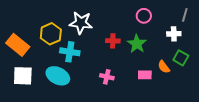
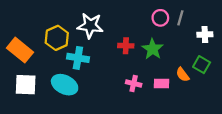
gray line: (185, 15) -> (180, 18), moved
white cross: (174, 34) -> (205, 35), moved
pink cross: (107, 77) -> (134, 84), moved

